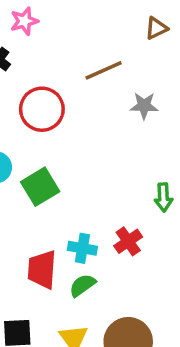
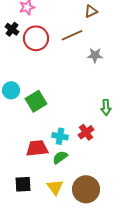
brown triangle: (156, 28) -> (91, 11), moved
red circle: (42, 109) -> (36, 38), moved
red trapezoid: (42, 269) -> (37, 148), turned 80

